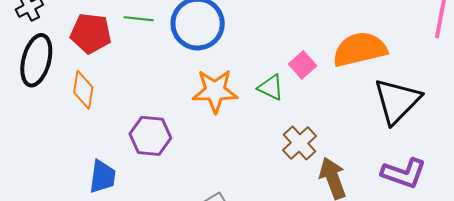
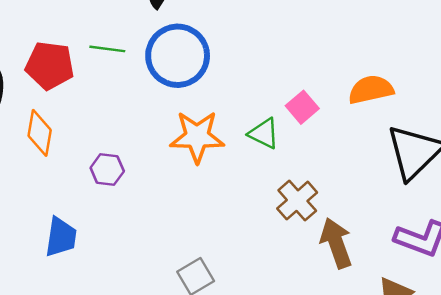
orange semicircle: (360, 49) -> (371, 90), size x0.7
purple hexagon: (150, 136) -> (107, 169), moved, size x0.7

